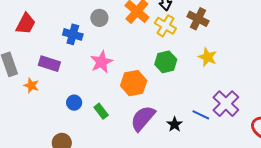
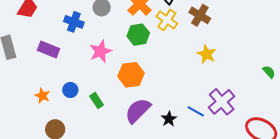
green hexagon: (166, 62) -> (138, 35), moved
orange star: (31, 85) -> (42, 96), moved

